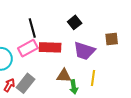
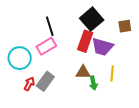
black square: (75, 22) -> (92, 19), size x1.6
brown square: (112, 39) -> (125, 26), moved
red rectangle: (50, 47) -> (85, 41), moved, turned -70

